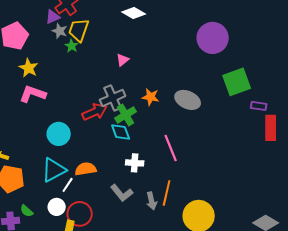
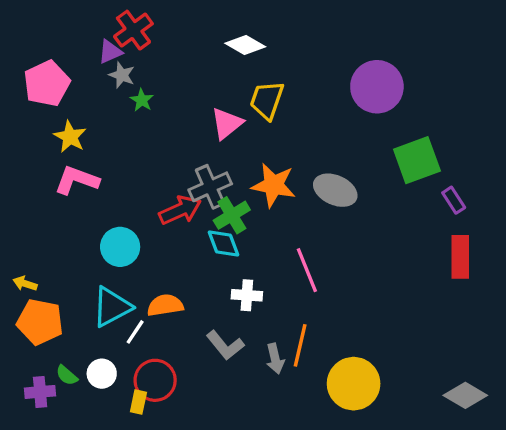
yellow trapezoid: (79, 30) -> (267, 100), moved
pink triangle: (123, 60) -> (227, 123), size x1.5
orange star: (151, 97) -> (274, 185), size x1.5
purple rectangle: (259, 106) -> (454, 200), turned 49
red rectangle: (271, 128) -> (460, 257), moved
white circle: (57, 207) -> (102, 374), moved

